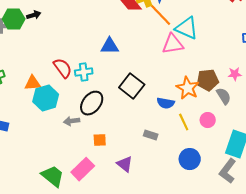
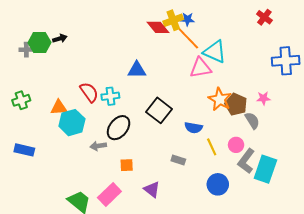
brown pentagon: (208, 80) -> (236, 104), turned 30
orange star: (188, 88) -> (220, 99), moved
gray L-shape: (228, 171) -> (246, 161), moved

